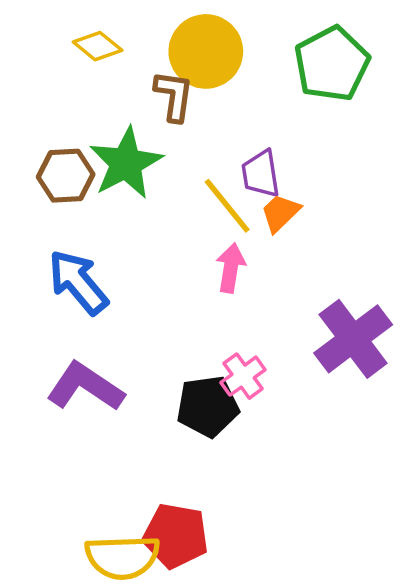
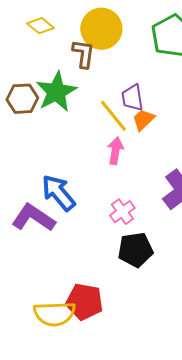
blue arrow: (78, 282) -> (58, 193), moved
black pentagon: (208, 406) -> (135, 250), moved

